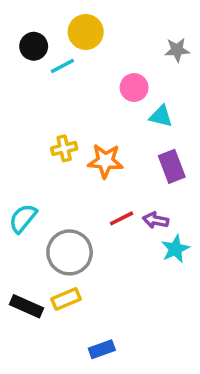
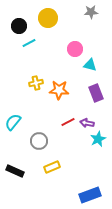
gray star: (177, 50) -> (91, 12), moved
cyan line: (62, 66) -> (29, 43), moved
gray circle: (70, 252) -> (39, 141), size x0.7
yellow rectangle: (66, 299) -> (52, 167), moved
blue rectangle: (102, 349) -> (90, 195), moved, size x1.5

